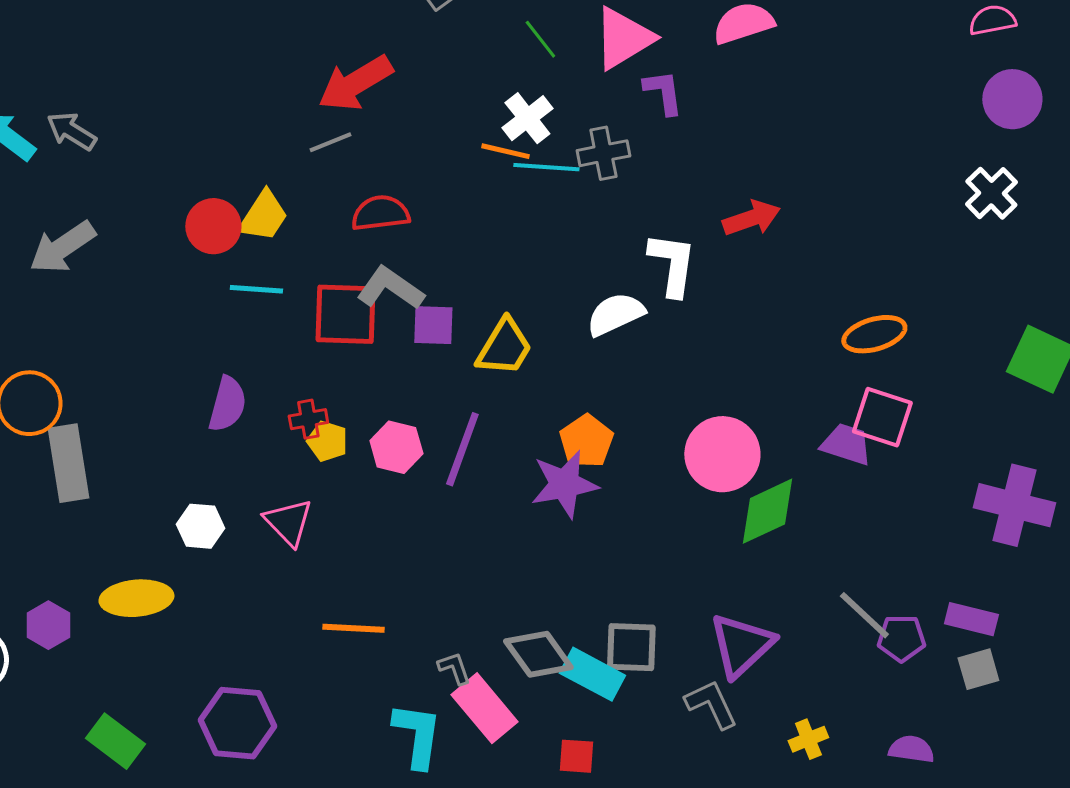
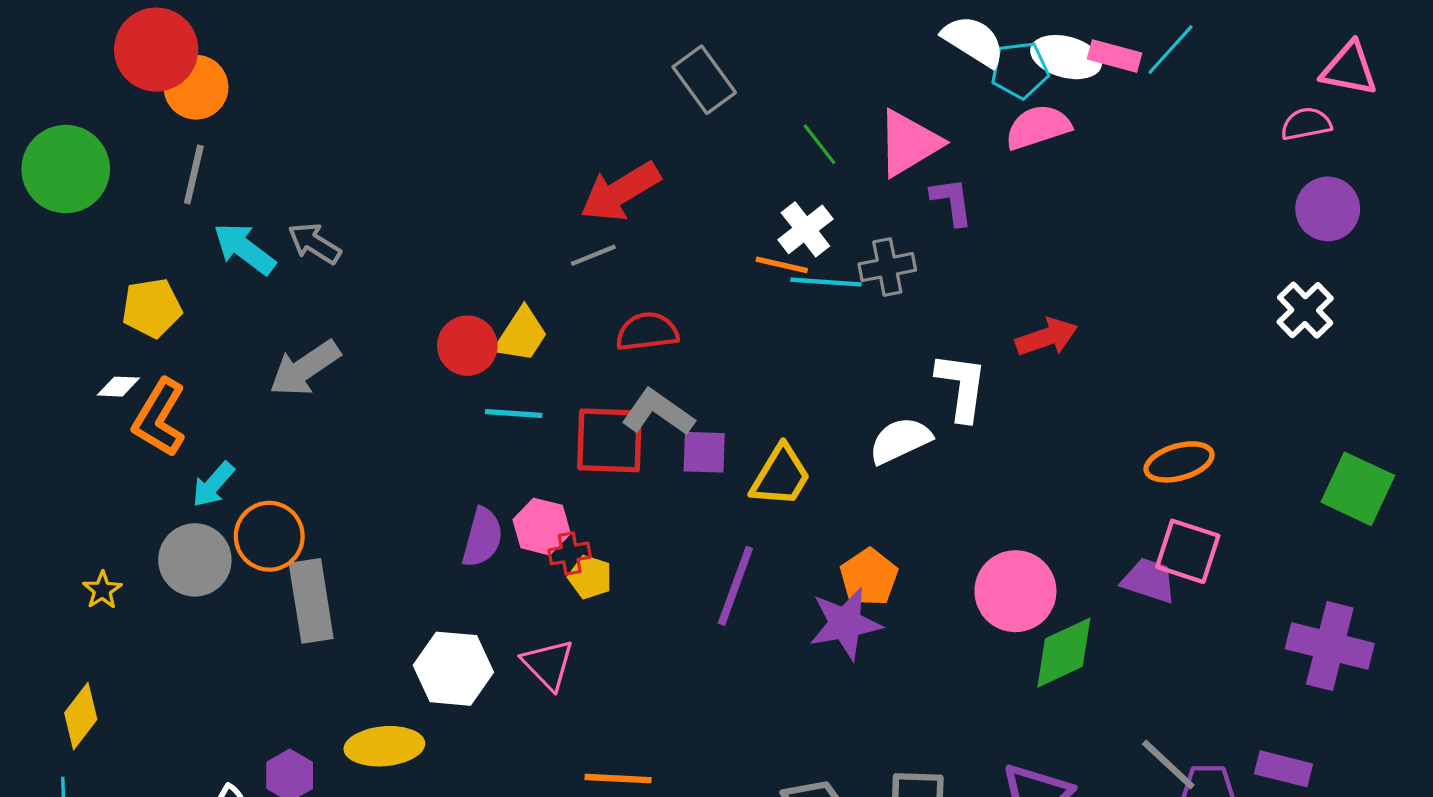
pink hexagon: (396, 447) -> (542, 527), moved
white hexagon: (200, 526) -> (453, 669), size x1.5

